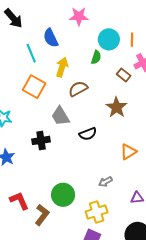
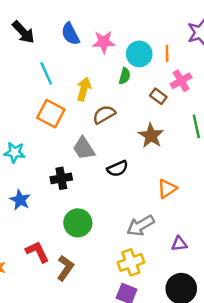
pink star: (79, 16) -> (104, 42), moved
blue semicircle: (51, 38) -> (70, 34), moved
gray arrow: (105, 182) -> (140, 226), size x1.6
green circle: (63, 195) -> (78, 223), moved

